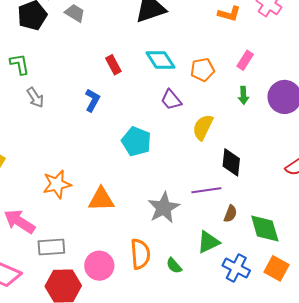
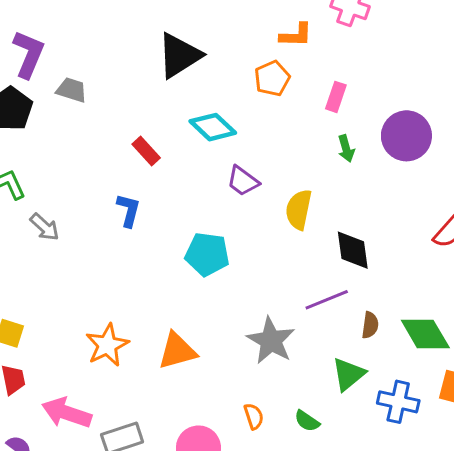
orange pentagon: (202, 70) -> (272, 78), moved
orange semicircle: (140, 254) -> (254, 416), size x0.6

